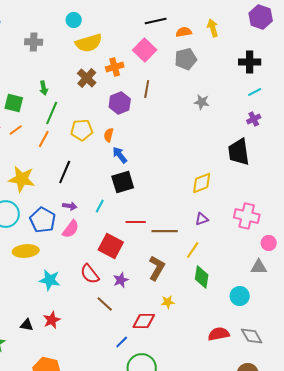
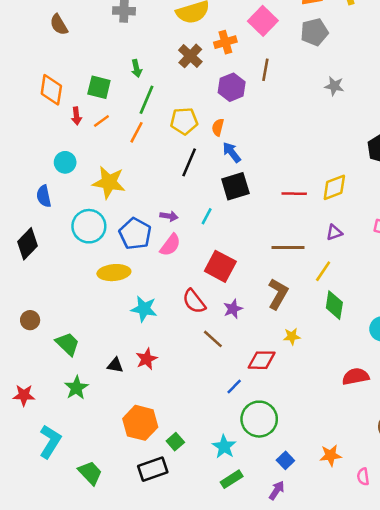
black line: (65, 172) -> (189, 162), moved
red line: (136, 222) -> (294, 194), moved

